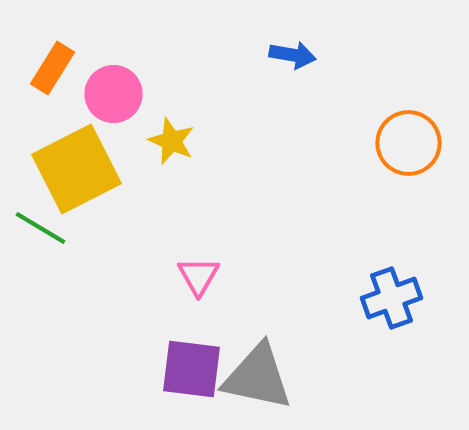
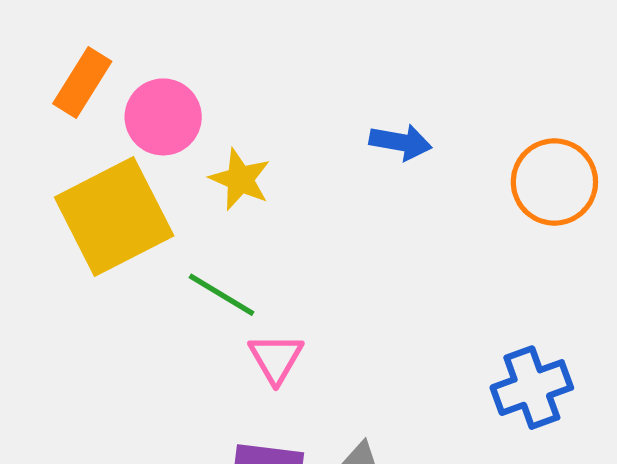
blue arrow: (292, 55) -> (401, 142), moved
green line: (40, 228) -> (221, 295), moved

